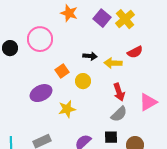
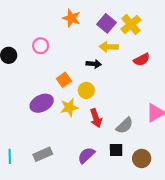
pink circle: (40, 39) -> (41, 46), size x0.6
yellow arrow: (113, 63) -> (109, 47), moved
red arrow: (119, 92) -> (96, 118), moved
yellow star: (67, 109) -> (69, 107), moved

